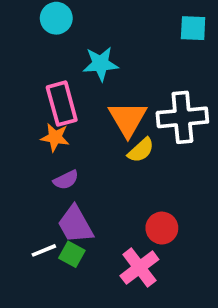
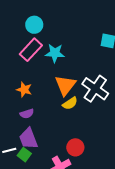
pink rectangle: (62, 104) -> (31, 50), moved, turned 50
white cross: (182, 117) -> (95, 89), turned 32

